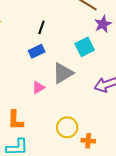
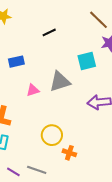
black line: (41, 27) -> (49, 32), turned 32
blue rectangle: (37, 51) -> (16, 62), moved

